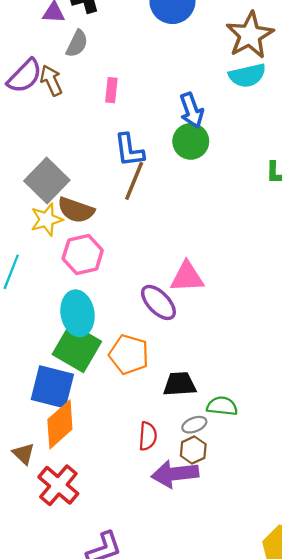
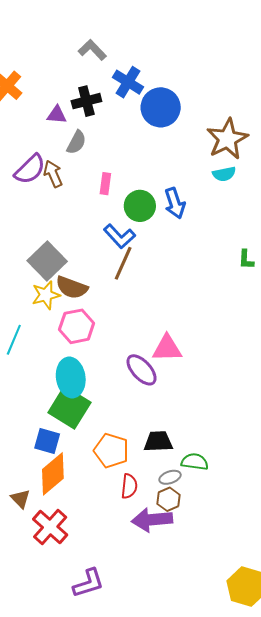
cyan semicircle: (247, 75) -> (224, 174), size x0.7
green circle: (191, 141) -> (140, 206), moved
blue L-shape: (129, 150) -> (120, 236), turned -36
orange pentagon: (129, 354) -> (111, 451), moved
blue square: (52, 387) -> (47, 441), size x0.7

